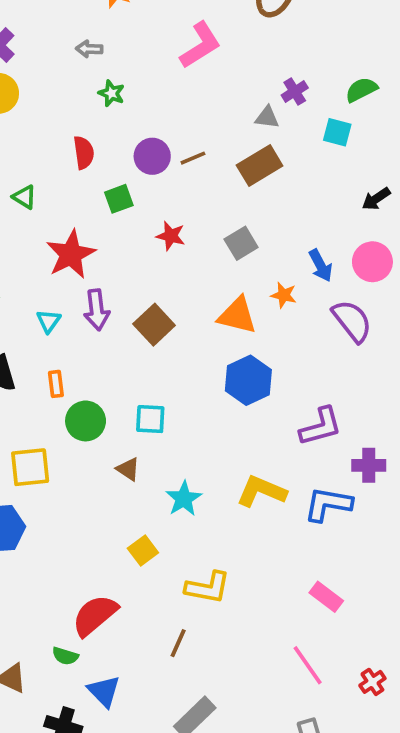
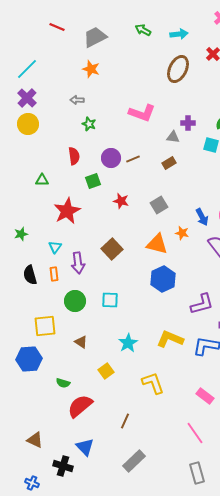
pink L-shape: (200, 45) -> (142, 113), moved, turned 52
purple cross: (295, 91) -> (188, 123), turned 32
brown rectangle: (260, 166) -> (169, 163), size x0.6
green triangle: (24, 197) -> (42, 180), turned -32
purple arrow: (97, 310) -> (78, 263), moved
orange rectangle: (56, 384) -> (54, 274), moved
brown triangle: (128, 469) -> (81, 342), moved
yellow L-shape: (208, 588) -> (153, 383), moved, turned -120
green semicircle: (65, 656) -> (63, 383), moved

